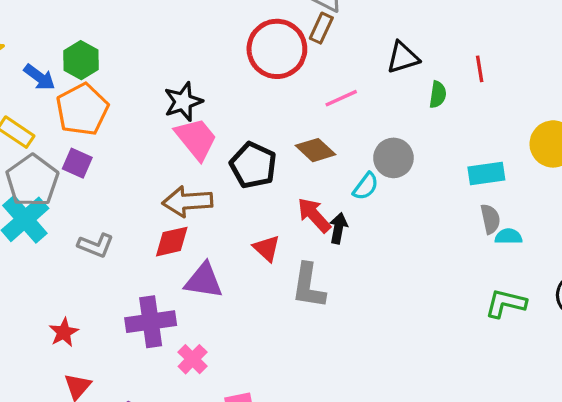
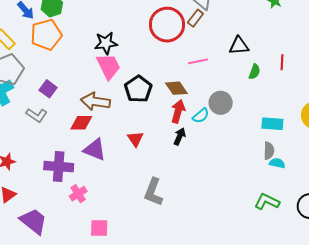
purple square: (77, 163) -> (48, 89), moved
red arrow: (314, 215) -> (178, 111), moved, turned 45
gray L-shape: (309, 286) -> (153, 192), moved

